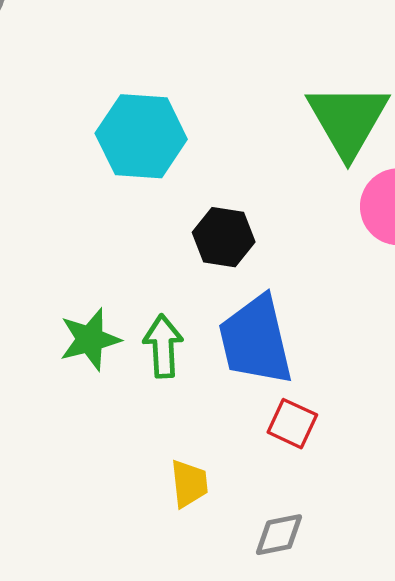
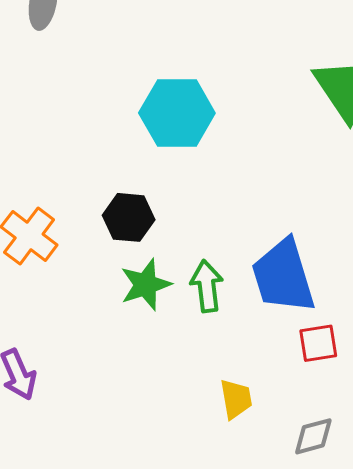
black hexagon: (224, 237) -> (129, 217), moved
red square: (292, 424) -> (318, 343), turned -30

